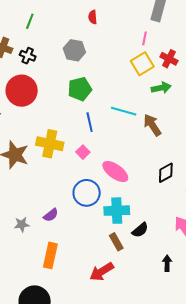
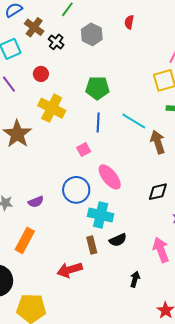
gray hexagon: (74, 50) -> (92, 34), moved
red circle: (22, 91) -> (41, 74), size x0.5
yellow cross: (50, 144) -> (52, 108), moved

